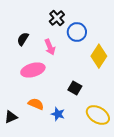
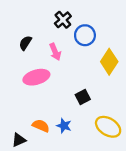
black square: (75, 88) -> (83, 97), turned 32
orange semicircle: (36, 104) -> (41, 126), moved
black triangle: (11, 117) -> (19, 140), moved

